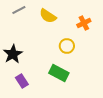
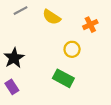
purple rectangle: (22, 81) -> (12, 87), moved

